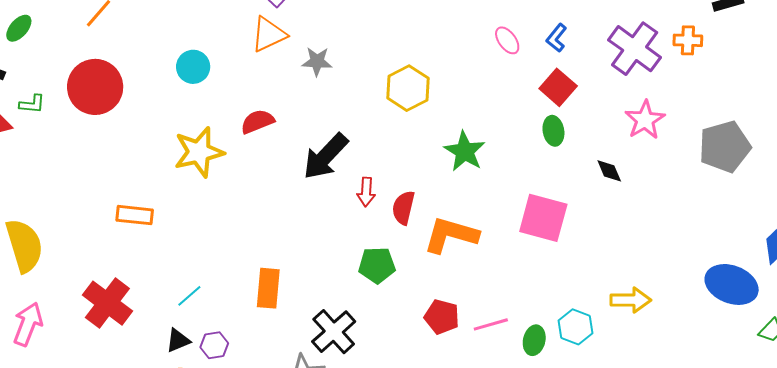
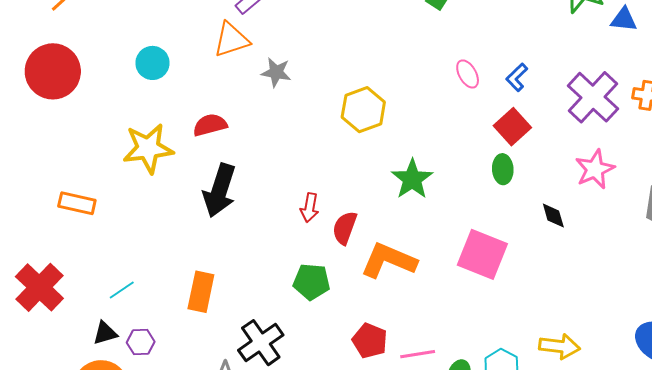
black arrow: (325, 156) -> (219, 191), moved, turned -32

